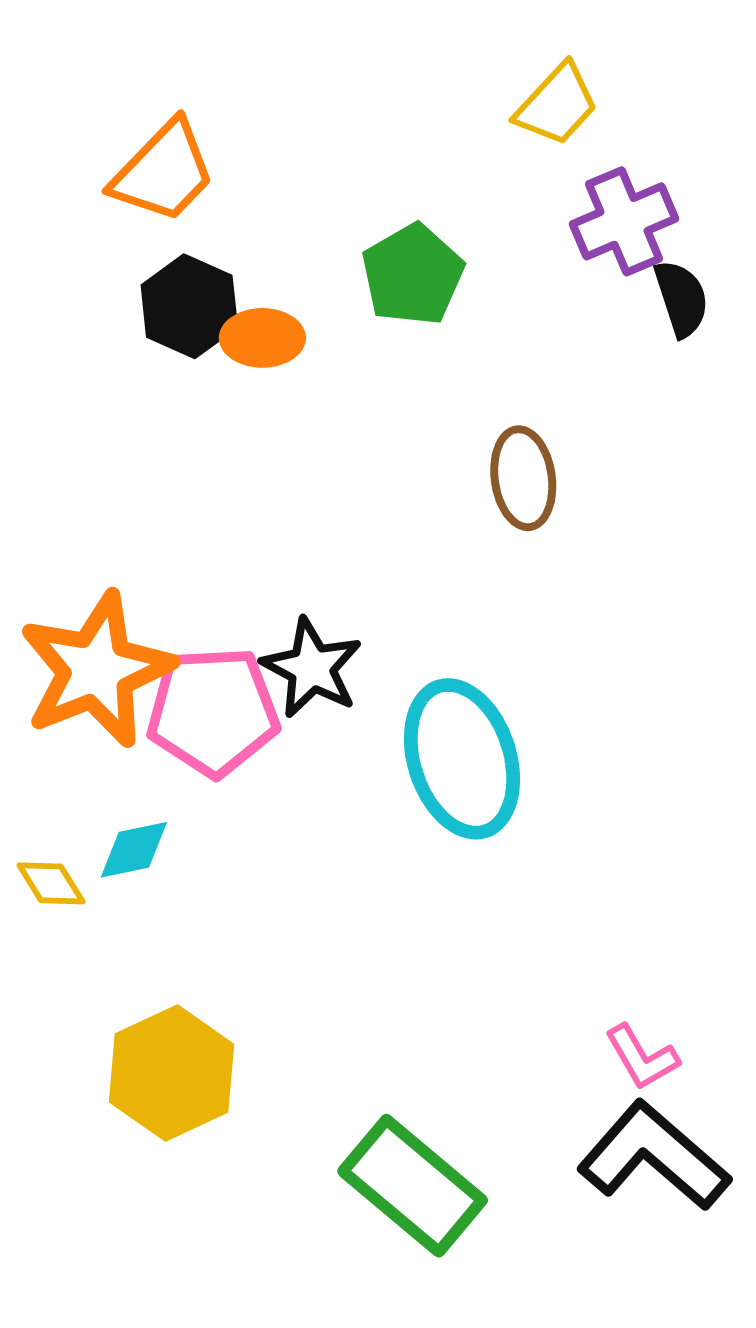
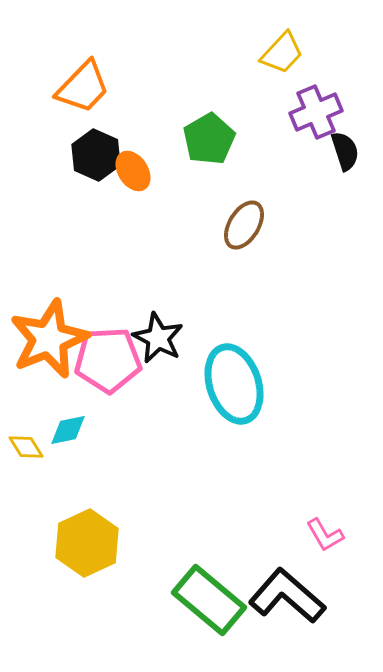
orange ellipse: (262, 338) -> (133, 171), turned 57
brown ellipse: (523, 478) -> (244, 225), moved, turned 39
black L-shape: (654, 1156) -> (287, 596), moved

